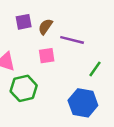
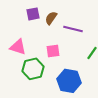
pink square: (47, 56) -> (53, 51), moved
blue hexagon: (83, 103) -> (69, 81), moved

